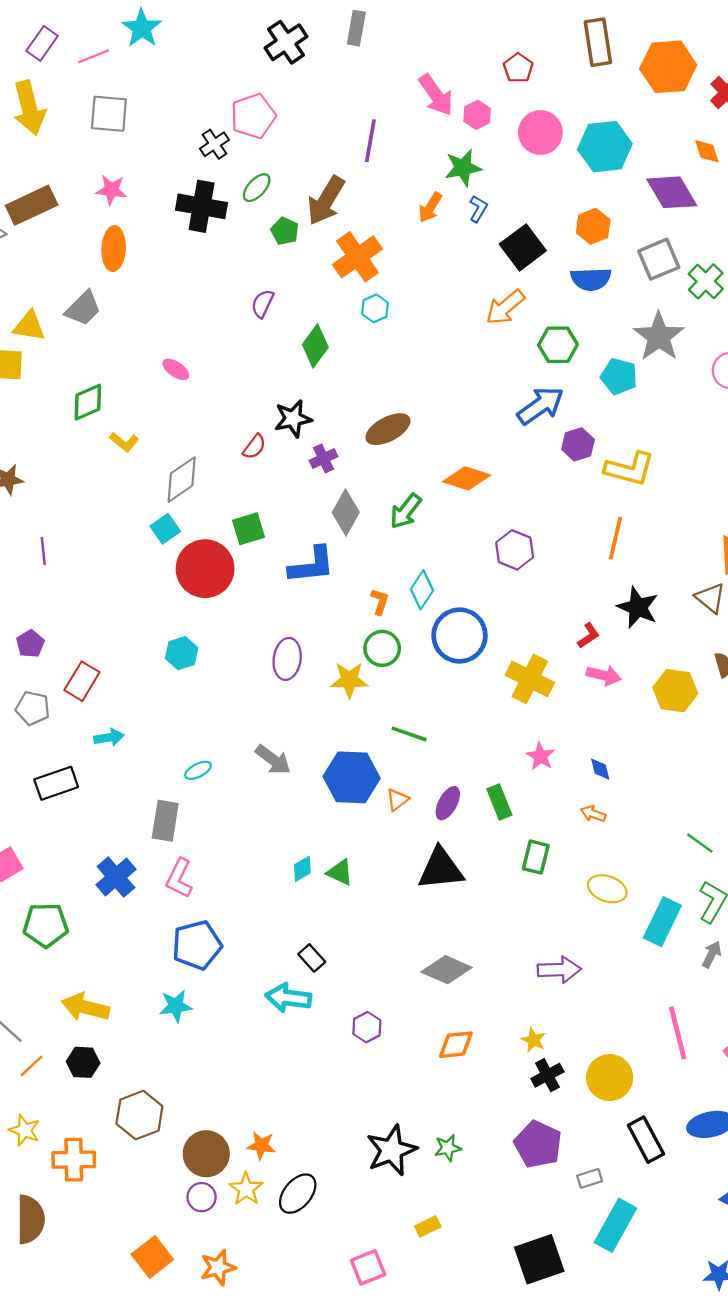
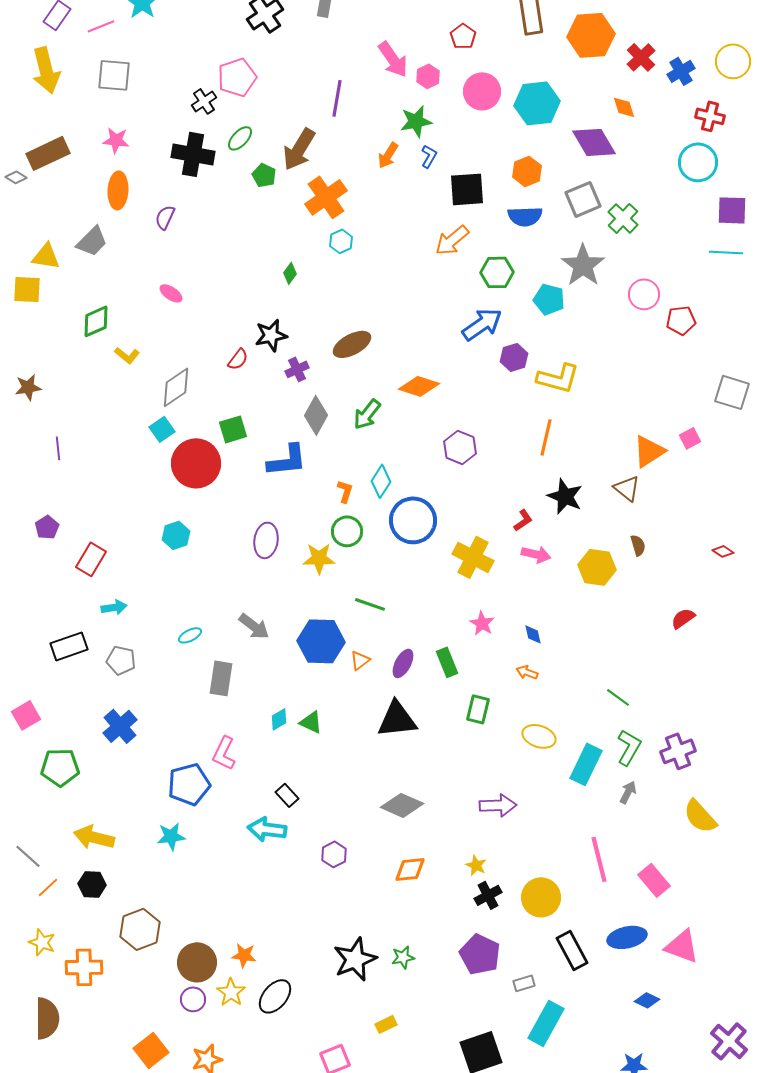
black square: (523, 247) -> (467, 189), turned 33
purple semicircle: (263, 304) -> (165, 217), moved
green diamond: (315, 346) -> (290, 273), size x0.6
gray pentagon: (33, 708) -> (121, 660), moved
gray rectangle: (165, 821) -> (221, 678), moved
pink L-shape: (179, 878) -> (224, 753), moved

